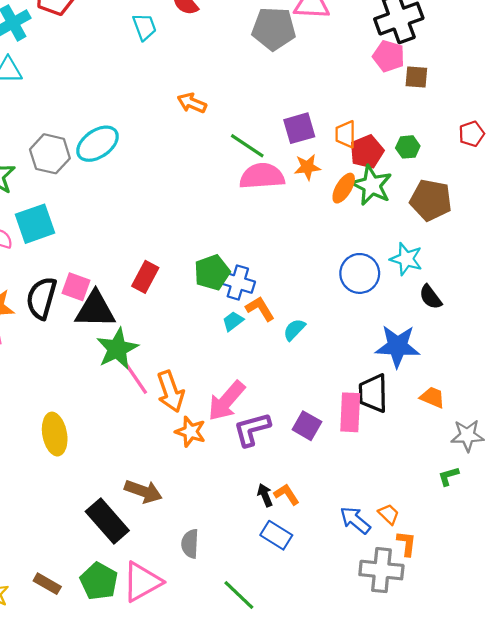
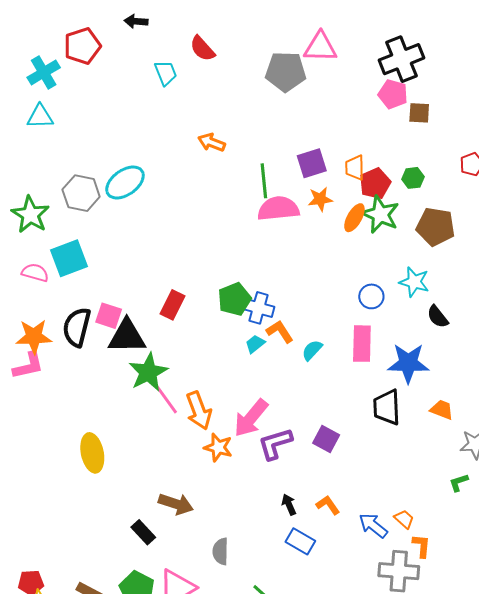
green line: (247, 146) -> (264, 181), turned 52
blue circle: (360, 273) -> (371, 296), size x0.7
pink rectangle: (350, 412) -> (362, 344), moved
orange L-shape: (287, 494) -> (328, 505), moved
black rectangle: (107, 521) -> (143, 532), size x0.6

